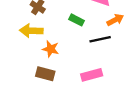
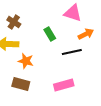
green rectangle: (76, 20) -> (50, 34), turned 32

